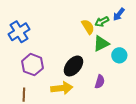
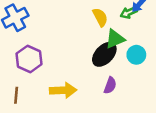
green arrow: (102, 22) -> (129, 13), moved
black ellipse: (73, 66) -> (104, 54), moved

